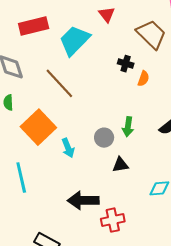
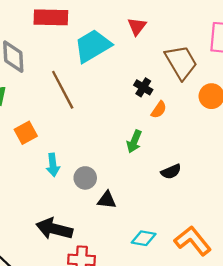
orange square: (38, 127) -> (26, 133), size x0.6
green arrow: (128, 127) -> (134, 141), moved
gray circle: (104, 138) -> (85, 178), moved

